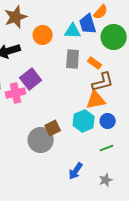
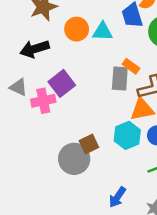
cyan triangle: (73, 31) -> (103, 32), moved
gray rectangle: (73, 59) -> (120, 79), moved
orange rectangle: (95, 63) -> (131, 66), moved

